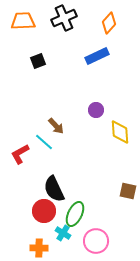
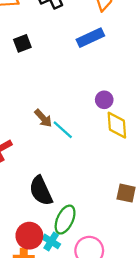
purple circle: (96, 110) -> (104, 100), moved
cyan line: (44, 142) -> (63, 130), moved
red circle: (44, 211) -> (29, 236), moved

